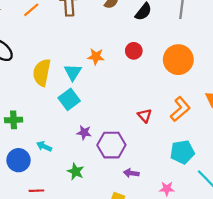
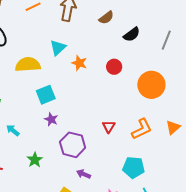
yellow semicircle: (42, 72) -> (28, 65), turned 60
cyan triangle: (73, 72) -> (58, 48), moved
purple star: (84, 133) -> (51, 119), moved

